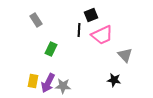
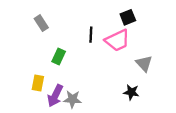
black square: (91, 15) -> (128, 17), moved
yellow rectangle: (33, 81) -> (38, 83), moved

